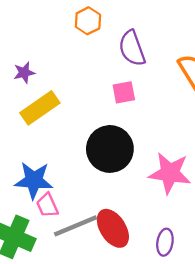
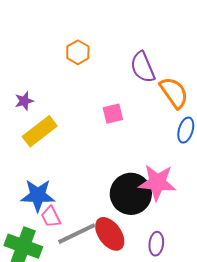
purple semicircle: (132, 48) -> (143, 67), moved
black circle: (110, 149) -> (131, 194), moved

